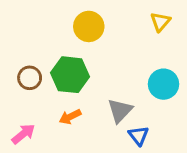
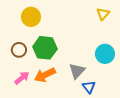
yellow circle: (89, 26) -> (31, 17), moved
orange arrow: (70, 117) -> (45, 75), size x1.5
pink arrow: (23, 134) -> (22, 78), moved

